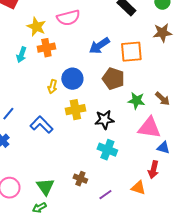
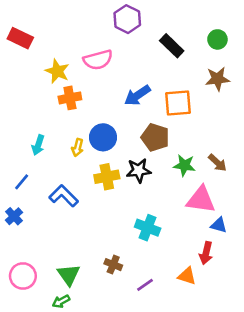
cyan arrow: (21, 55) -> (38, 145), moved
black star: (104, 120) -> (139, 170), moved

